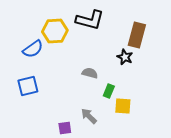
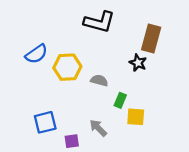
yellow hexagon: (55, 31) -> (67, 67), moved
blue square: (28, 86) -> (45, 122), moved

